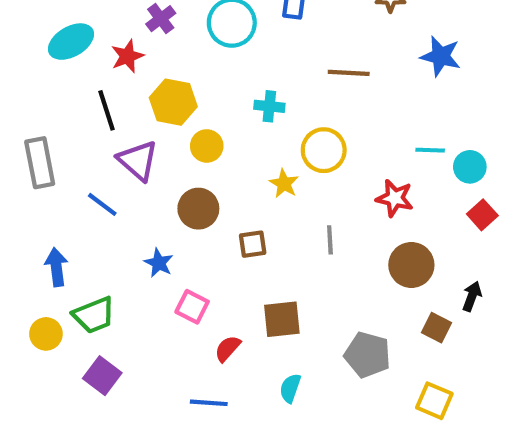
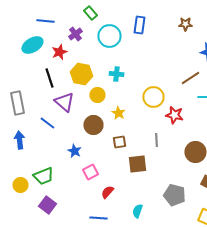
brown line: (349, 73) -> (190, 78), moved, turned -36
cyan cross: (269, 106) -> (116, 74), moved
yellow star: (284, 184) -> (118, 113), moved
red star: (395, 198) -> (174, 115), moved
blue arrow: (56, 267) -> (19, 140), moved
pink square: (192, 307) -> (90, 172), turned 35
brown square: (282, 319) -> (137, 164), moved

